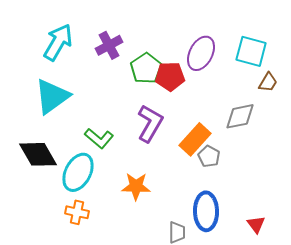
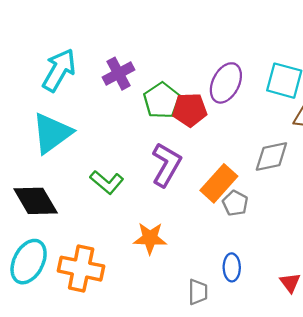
cyan ellipse: (78, 172) -> (29, 262), moved
blue ellipse: (206, 211) -> (232, 267), size x0.6
orange cross: (77, 212) -> (81, 269), size x1.6

